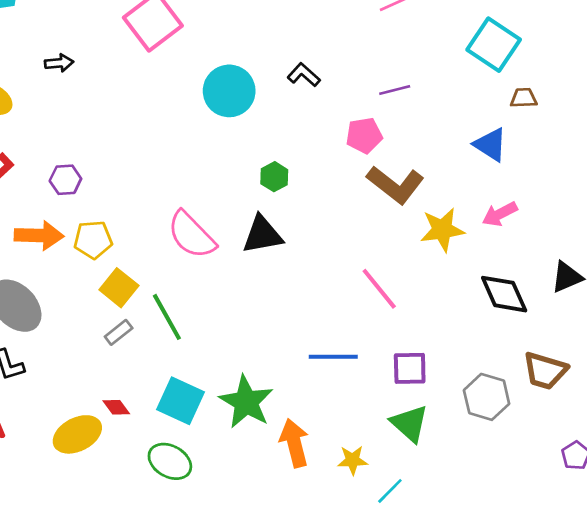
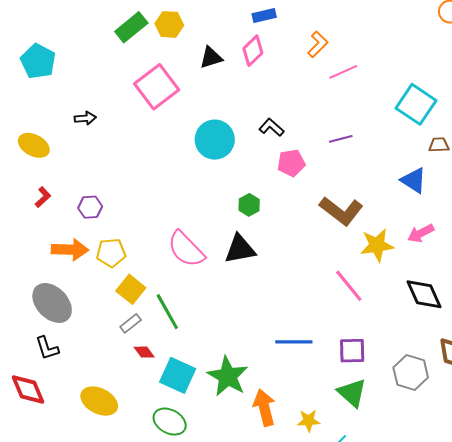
pink pentagon: (364, 135) -> (291, 163), moved
pink line: (379, 289) -> (349, 286), moved
red diamond: (116, 407) -> (144, 352), moved
yellow ellipse: (77, 434) -> (99, 401), turned 54

